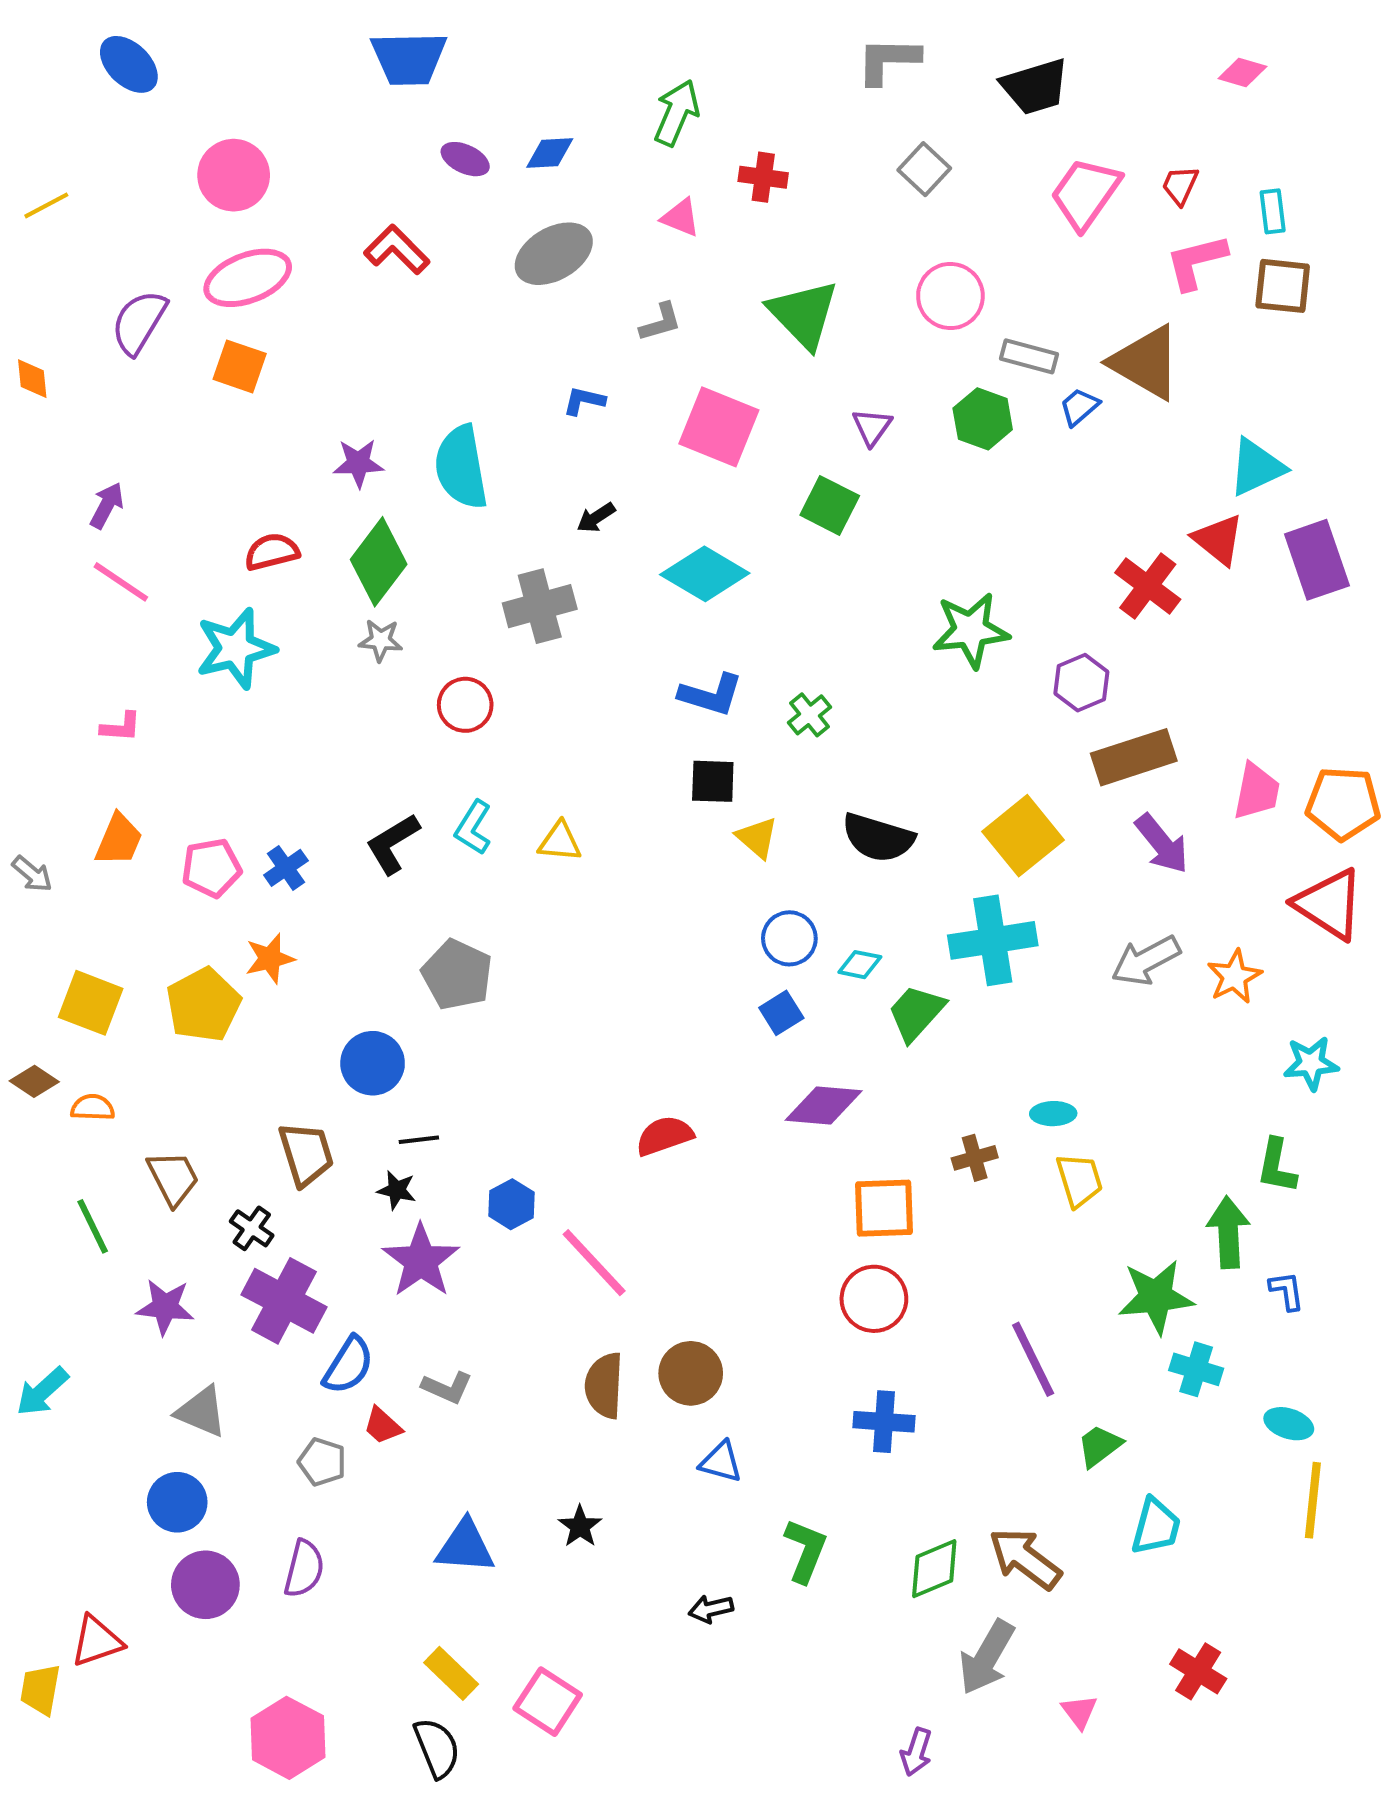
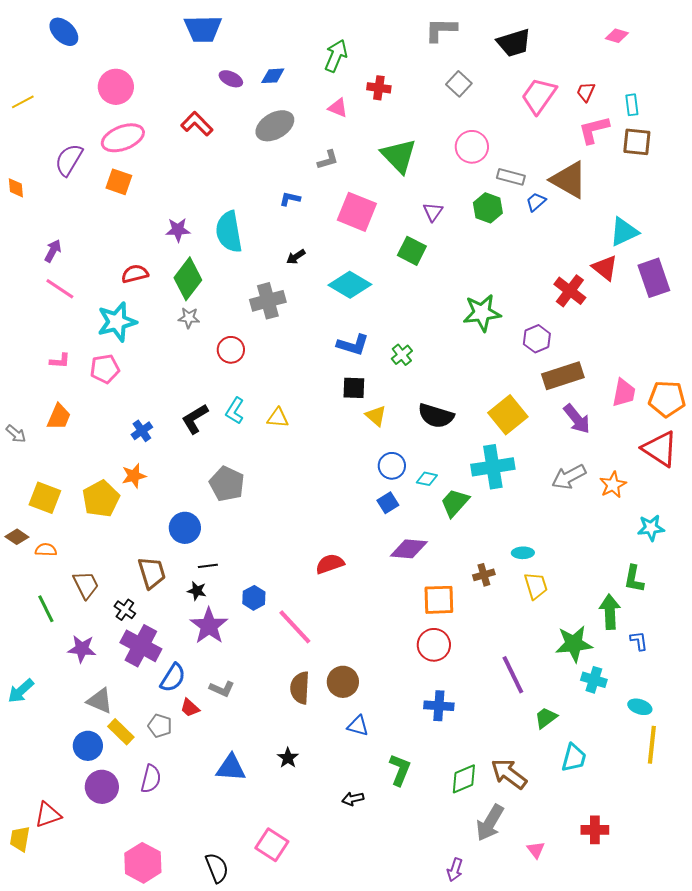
pink pentagon: (211, 868) -> (105, 369), moved
red cross: (1198, 1671) -> (595, 830), turned -32
yellow rectangle: (451, 1673) -> (121, 732), moved

